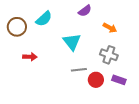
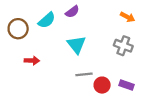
purple semicircle: (85, 11) -> (72, 12), moved
orange arrow: (110, 28) -> (128, 17), moved
gray cross: (109, 55) -> (123, 46), moved

